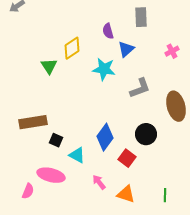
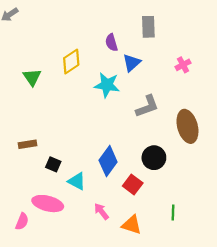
green triangle: (49, 66) -> (32, 77), moved
brown rectangle: (33, 122) -> (28, 144), size x0.6
green line: (165, 195) -> (173, 212), moved

